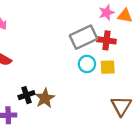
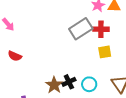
cyan circle: (87, 64) -> (89, 84), moved
black cross: (26, 95) -> (69, 82), moved

